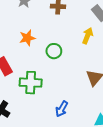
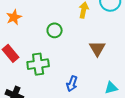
orange star: (27, 38) -> (14, 17), moved

